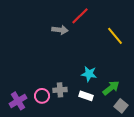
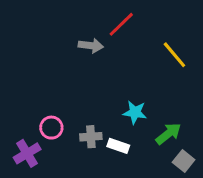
pink circle: (42, 96) -> (51, 128), moved
white rectangle: (86, 96) -> (118, 146), moved

